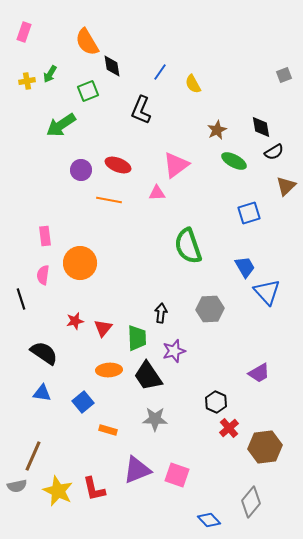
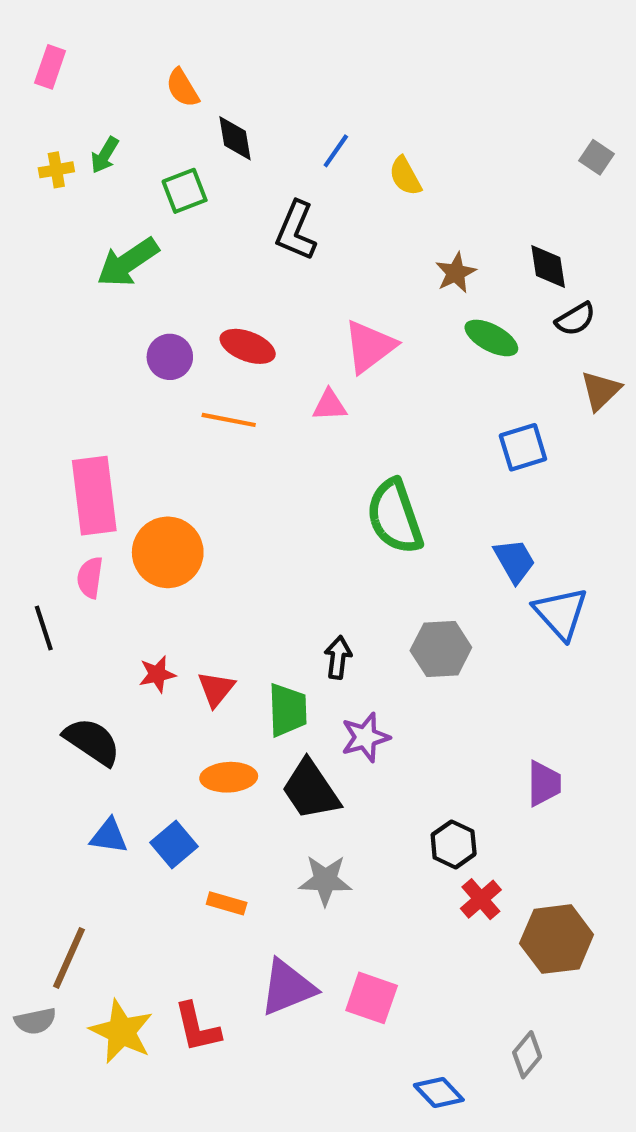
orange semicircle: (87, 42) -> (182, 88), size x0.7
gray square: (284, 75) -> (596, 157), turned -35
pink rectangle: (45, 236) -> (94, 496), size x1.8
purple trapezoid: (259, 373) -> (544, 784), turned -60
blue triangle: (42, 393) -> (109, 836), moved
gray diamond: (251, 502) -> (527, 1055), size x0.7

